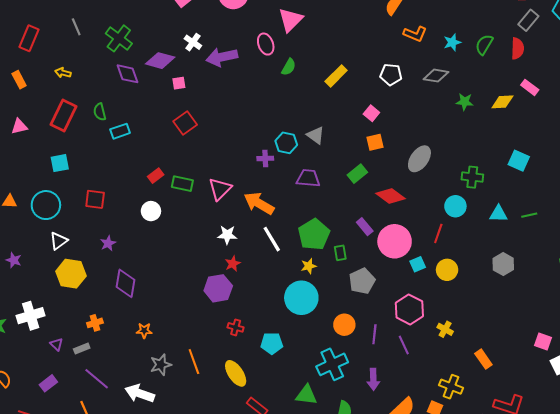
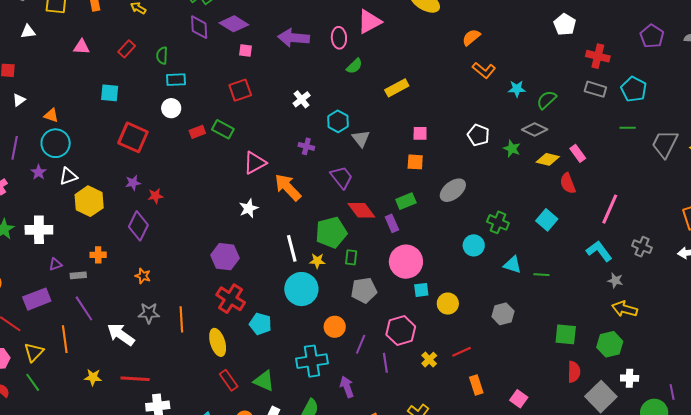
gray rectangle: (528, 20) -> (595, 89), turned 50
white cross: (193, 42) -> (302, 99), moved
red semicircle: (518, 49) -> (568, 183), moved, turned 140
white pentagon: (391, 74) -> (478, 135), moved
gray diamond: (436, 76) -> (535, 129), moved
pink square: (371, 113) -> (420, 133), turned 35
red rectangle: (64, 116) -> (127, 49), size x0.6
cyan hexagon: (286, 143) -> (338, 121), moved
green rectangle: (357, 174) -> (406, 201), moved
purple trapezoid: (308, 178) -> (342, 177), turned 30
green rectangle: (182, 184) -> (223, 129), moved
red diamond: (391, 196) -> (361, 210), moved
red square: (95, 199) -> (133, 137), size x1.4
cyan circle: (46, 205) -> (56, 143), moved
white circle: (151, 211) -> (171, 108), moved
purple rectangle: (365, 227) -> (392, 223), moved
red line: (438, 233) -> (462, 352), moved, turned 30
white star: (227, 235) -> (249, 208), turned 30
white line: (272, 239) -> (292, 248), moved
white triangle: (59, 241) -> (68, 176), moved
red star: (233, 264) -> (155, 196), moved
red cross: (236, 327) -> (231, 299), size x1.8
purple triangle: (56, 344) -> (56, 264), turned 40
orange rectangle: (483, 359) -> (476, 385), moved
purple arrow: (373, 379) -> (347, 387), turned 145
purple rectangle: (48, 383) -> (37, 299), size x1.5
green triangle: (306, 395) -> (264, 381), moved

